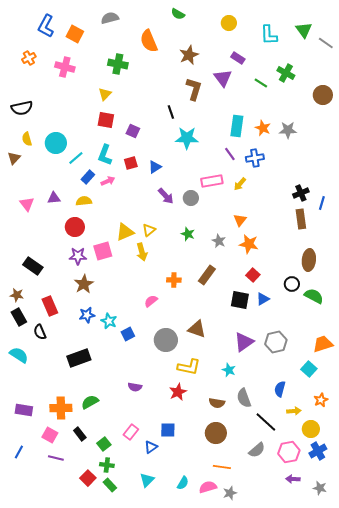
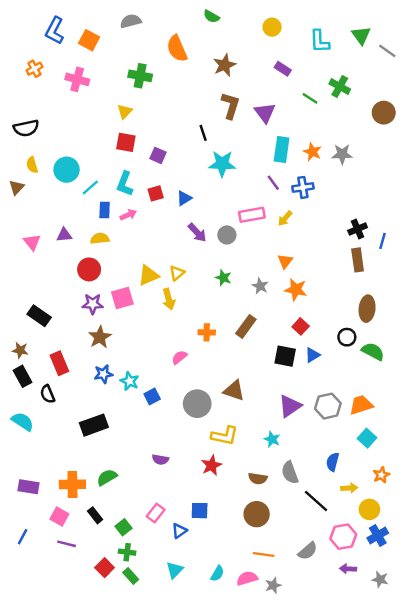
purple triangle: (223, 78) -> (265, 113), moved
blue rectangle: (88, 177) -> (105, 210), turned -40
orange trapezoid: (323, 344) -> (361, 405), moved
gray semicircle: (257, 450) -> (308, 551), moved

